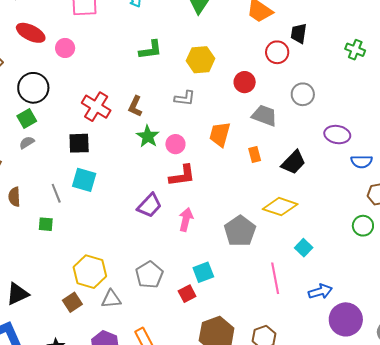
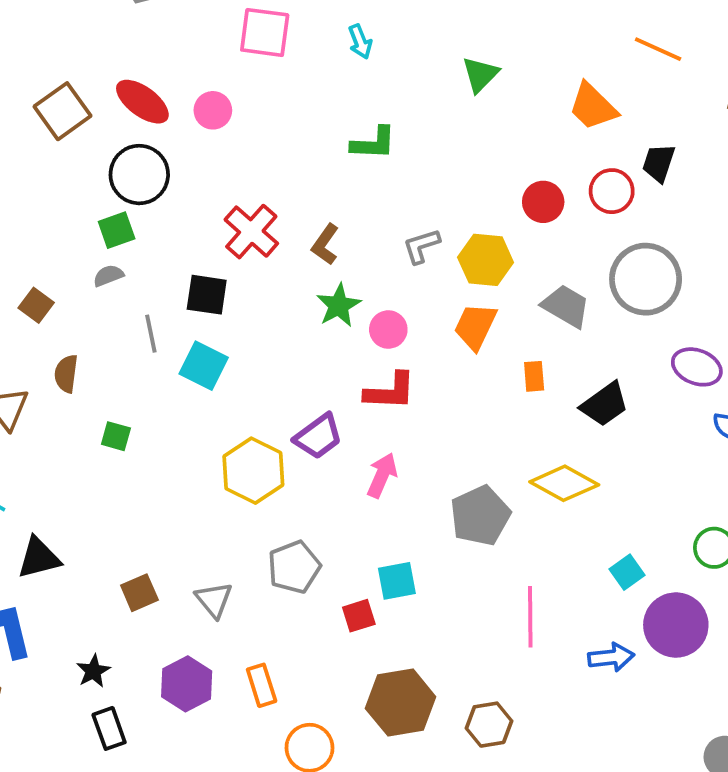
red ellipse: (31, 33) -> (142, 102), moved
yellow hexagon: (201, 60) -> (486, 260), moved
red circle: (245, 82) -> (543, 202), moved
gray circle: (303, 94) -> (646, 279), size x1.6
gray L-shape: (185, 98) -> (421, 246), turned 145
gray line: (56, 193) -> (151, 334), moved
cyan square: (304, 248) -> (627, 572), moved
yellow hexagon: (90, 272) -> (253, 471), moved
gray triangle: (111, 299) -> (214, 600), turned 45
purple circle: (346, 319) -> (676, 625), moved

